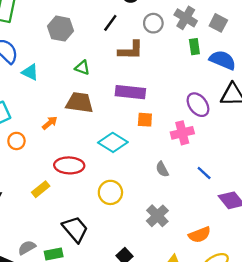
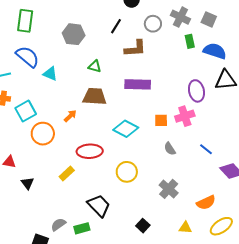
purple ellipse: (198, 105) -> (196, 91), turned 30
orange square: (145, 120) -> (161, 120), moved
orange circle: (16, 141) -> (43, 134), size x1.5

